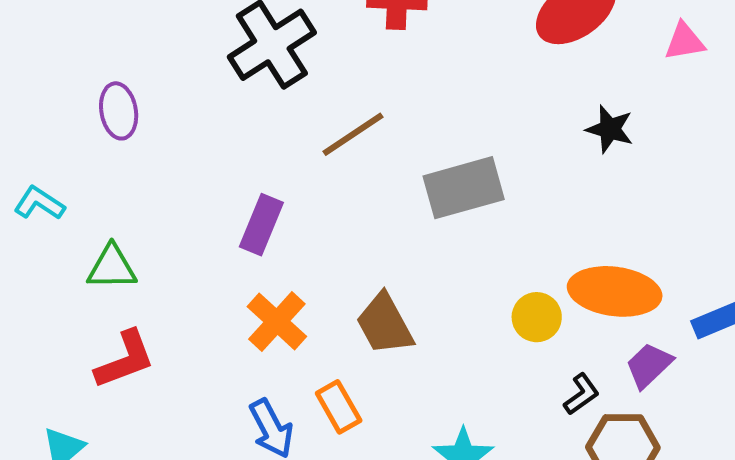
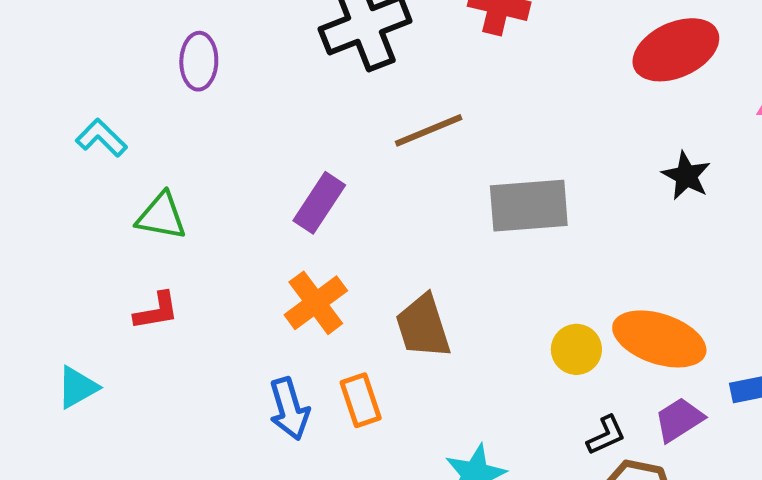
red L-shape: (125, 360) -> (156, 311), size x0.7

